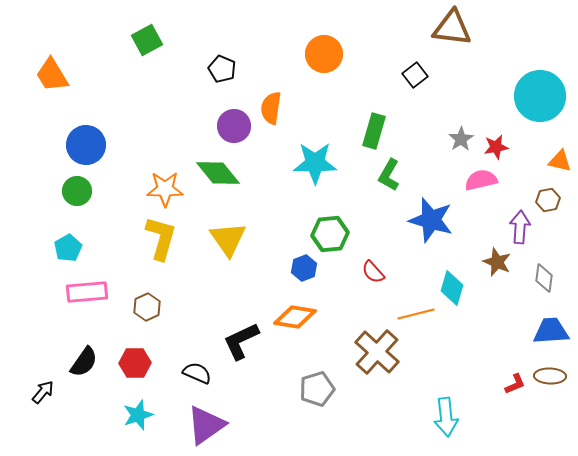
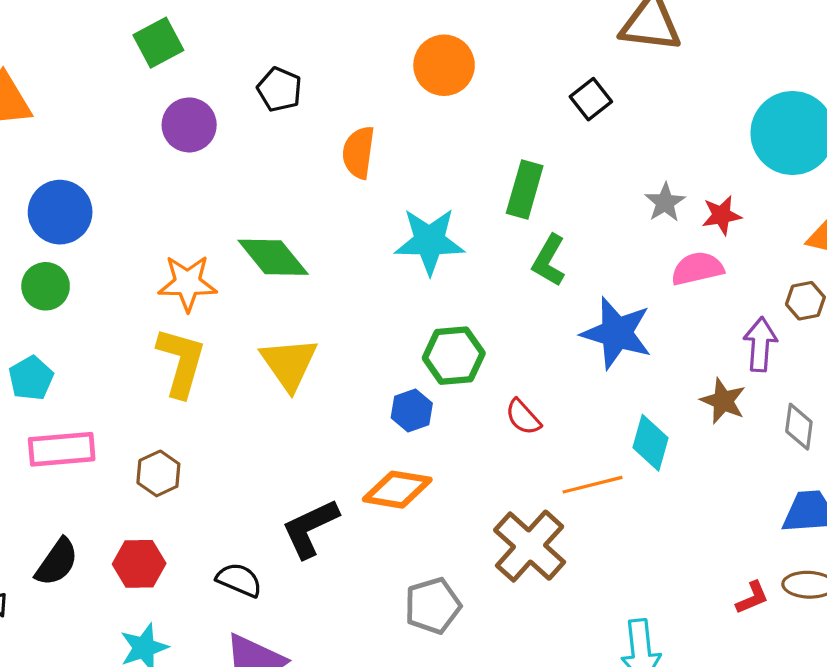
purple circle: (234, 126) -> (189, 125), moved

